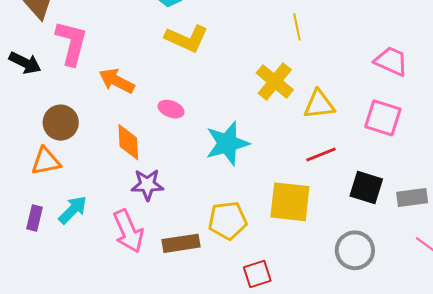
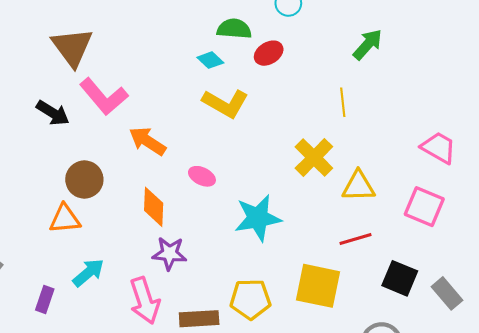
pink L-shape: (72, 43) -> (104, 97), turned 120
gray rectangle: (412, 198) -> (447, 293), turned 52
purple rectangle: (35, 218) -> (45, 299), moved

